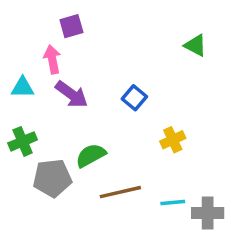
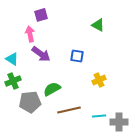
green triangle: (195, 45) -> (98, 25), moved
cyan triangle: (23, 87) -> (12, 59), moved, turned 32
blue square: (134, 98) -> (77, 56), turned -32

